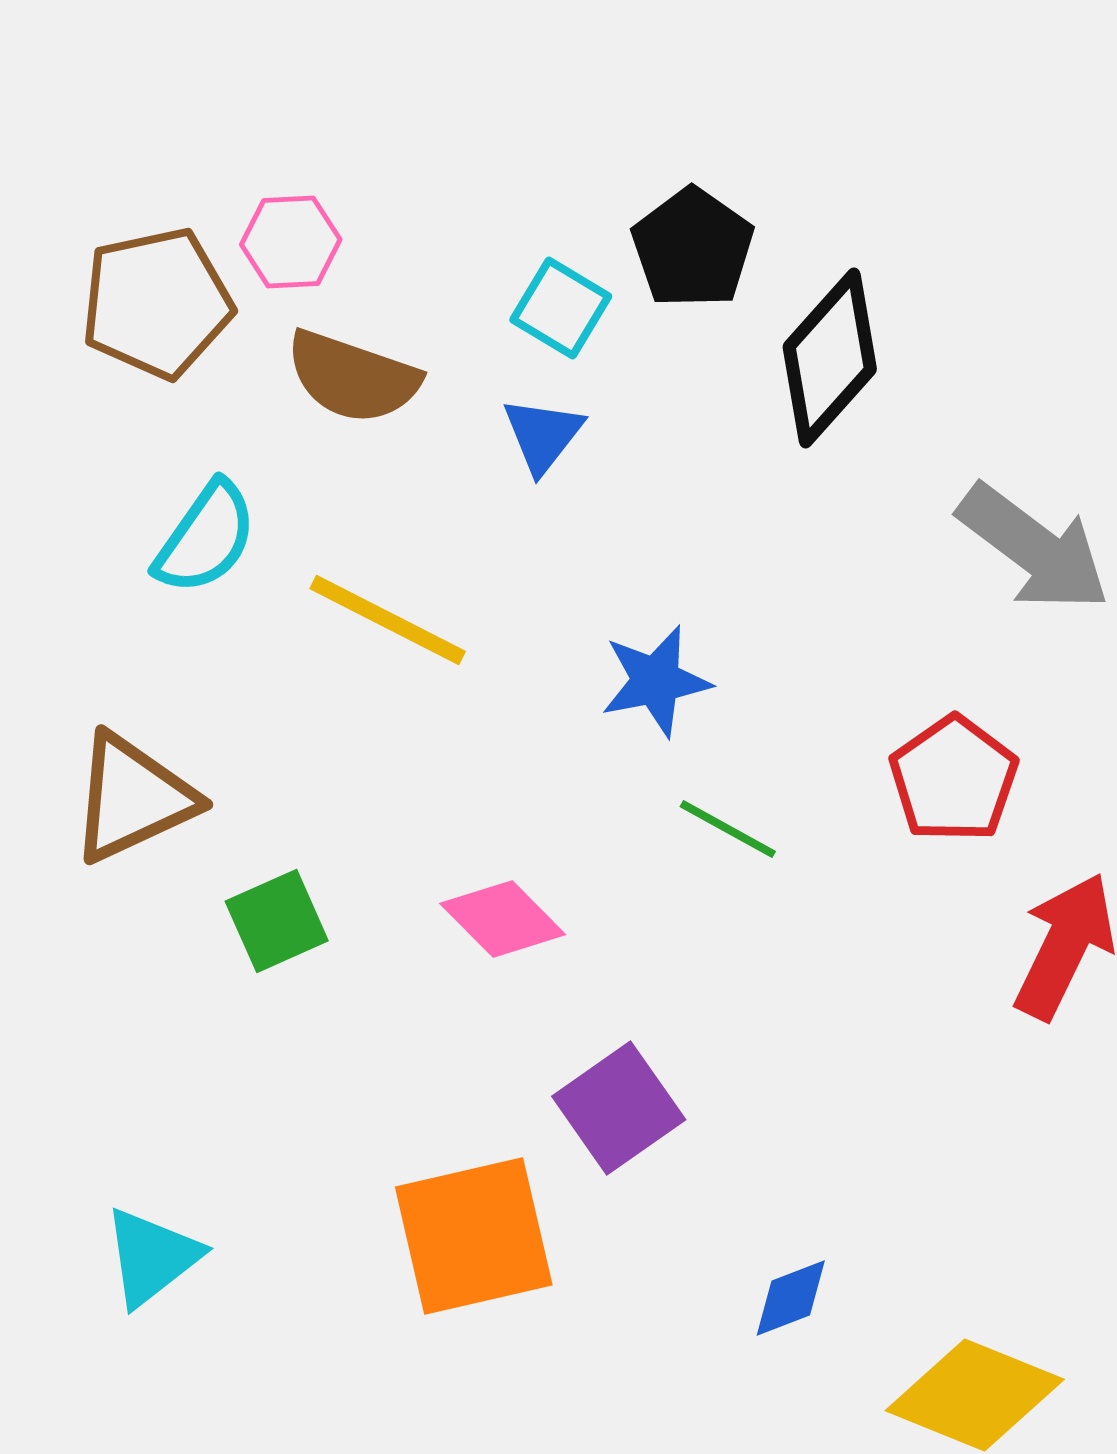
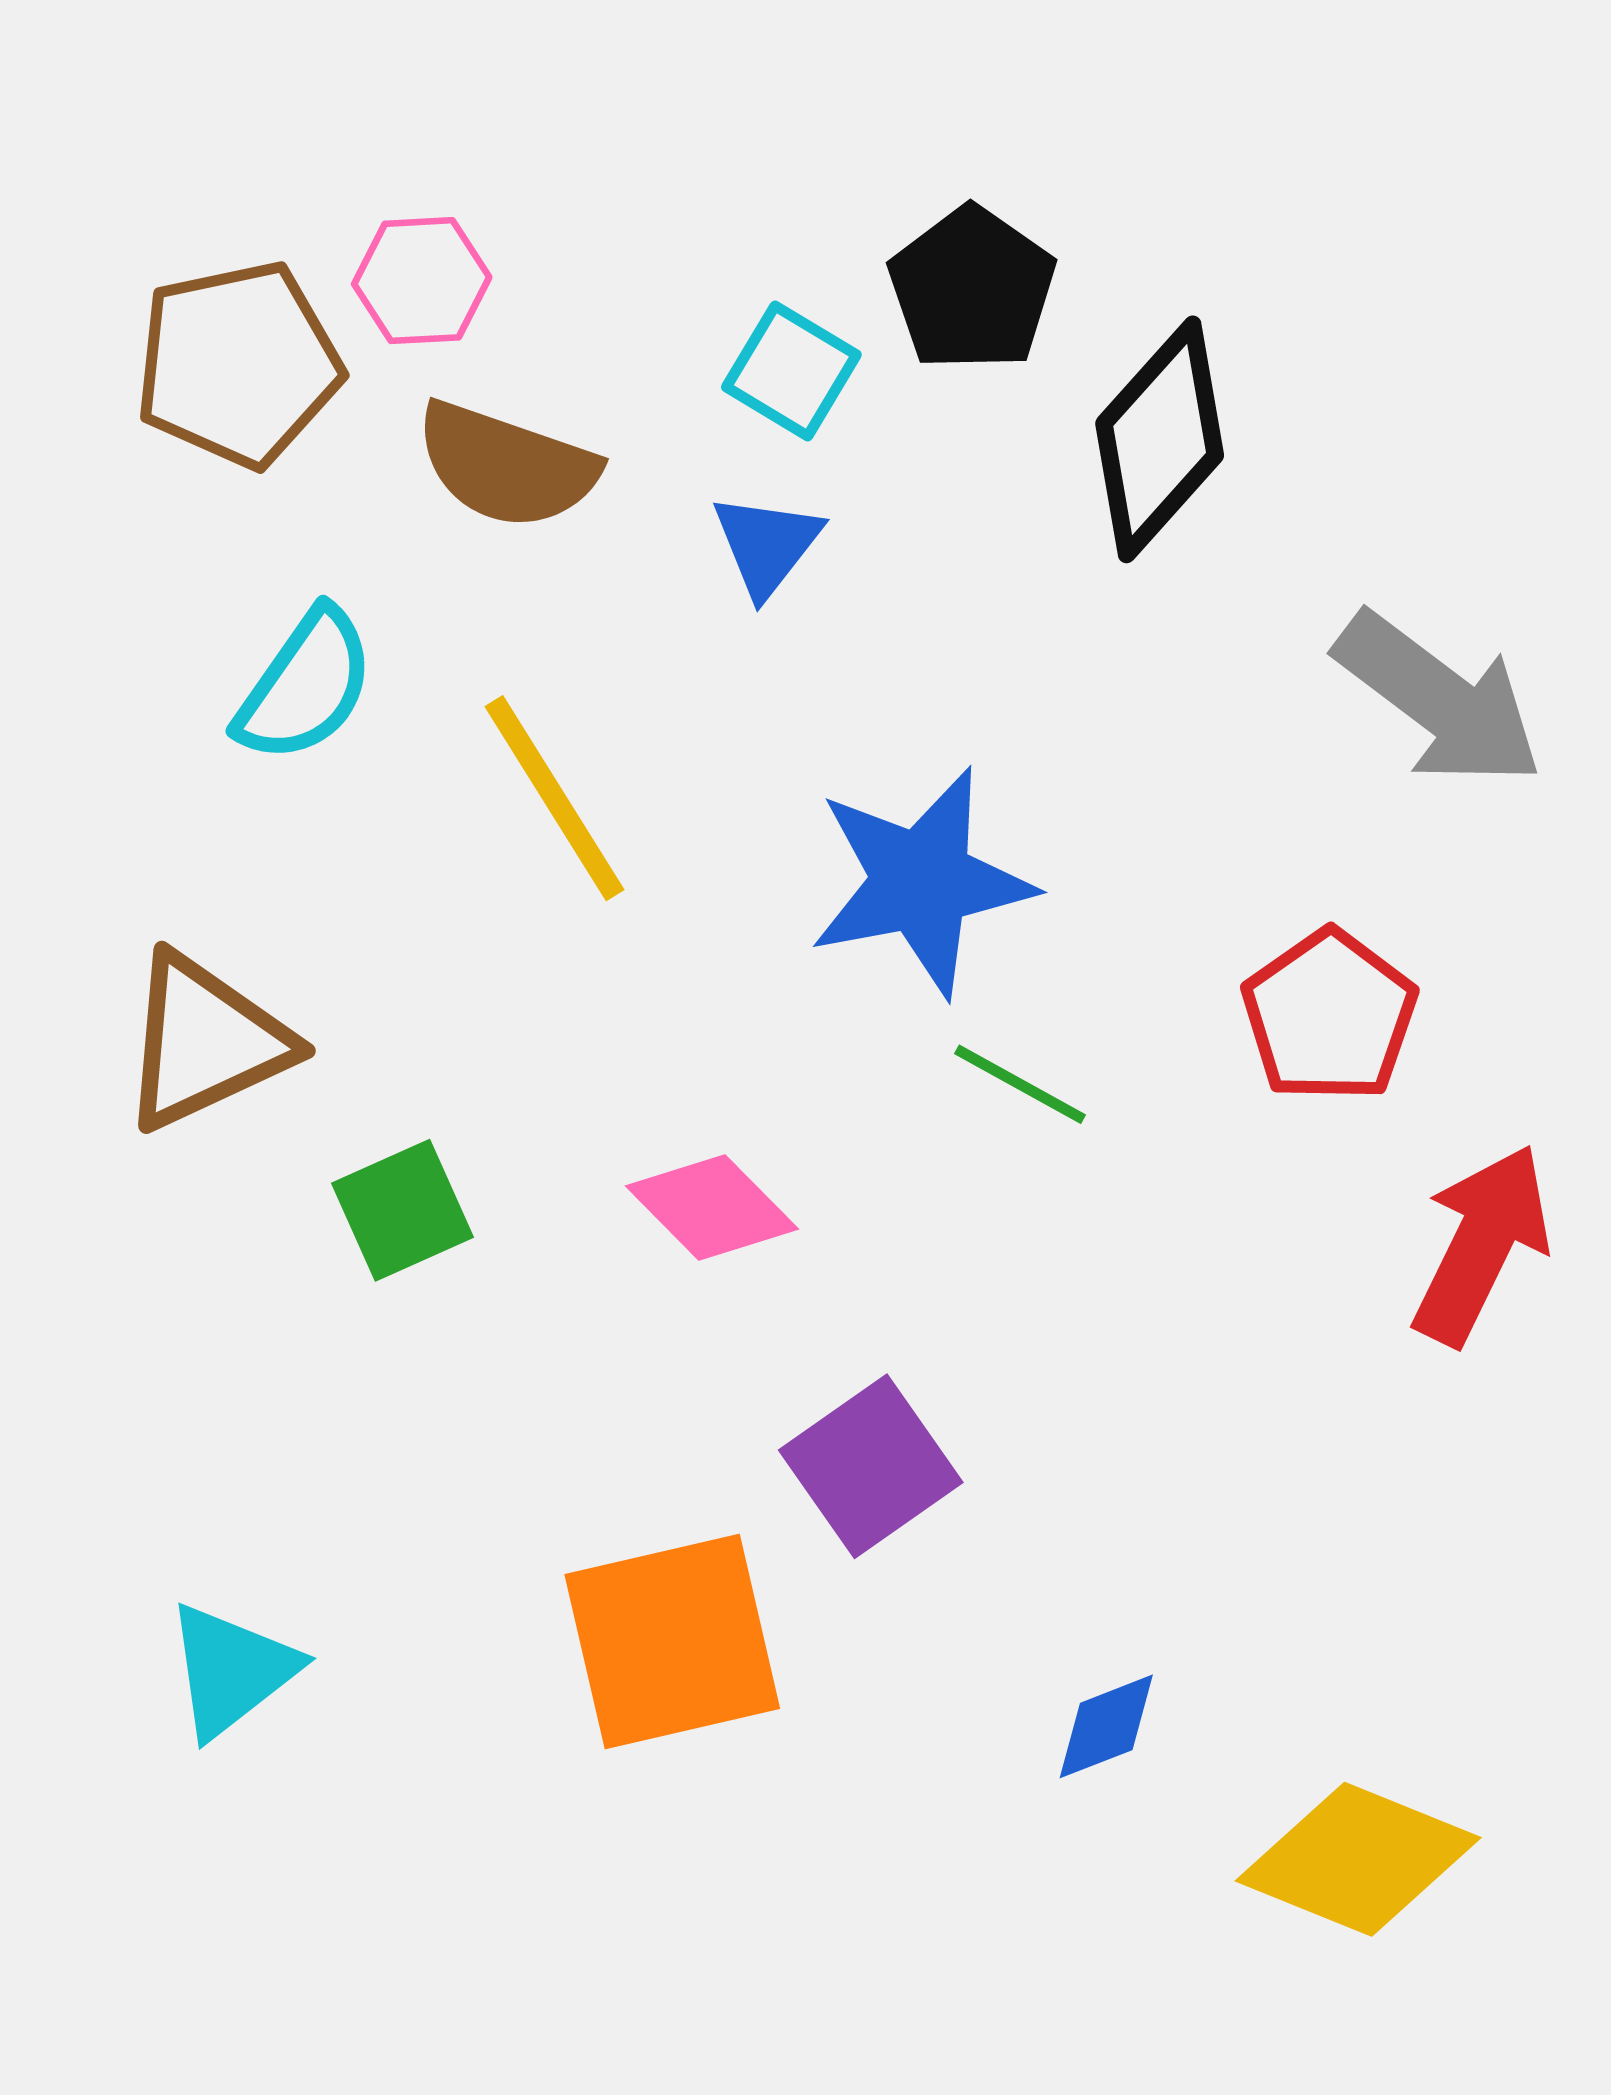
yellow line: (388, 620) -> (554, 798), turned 31
blue star: (656, 681) -> (921, 882), size x1.5

